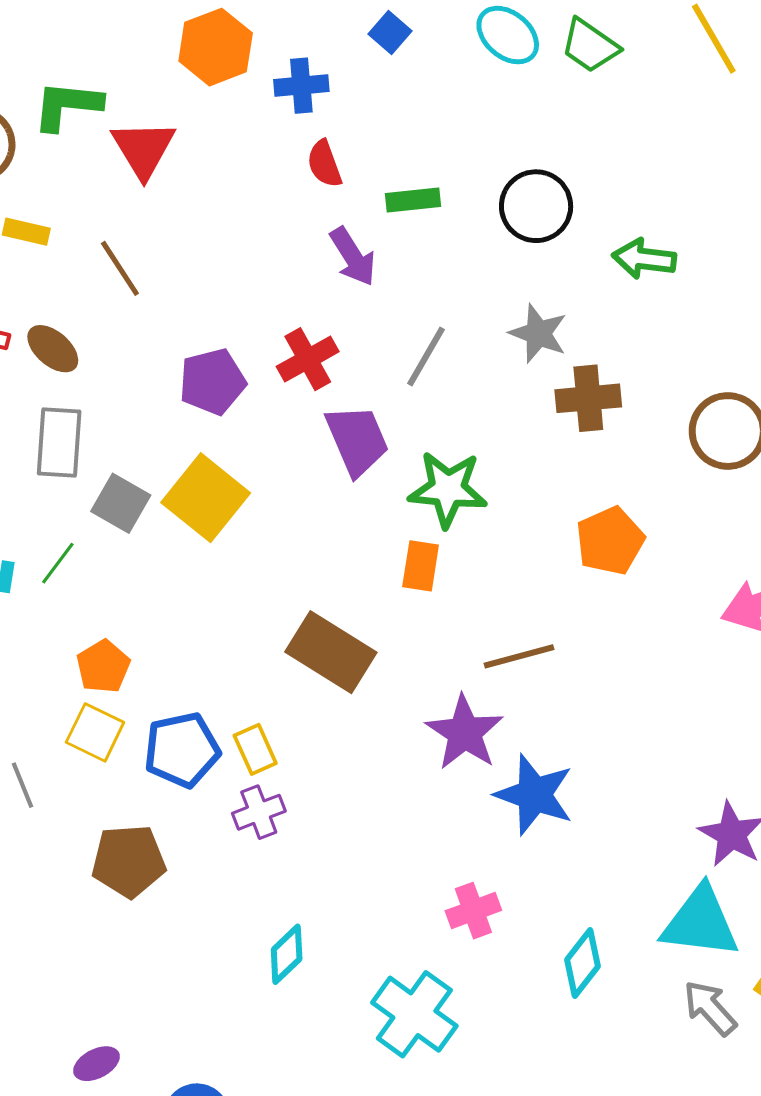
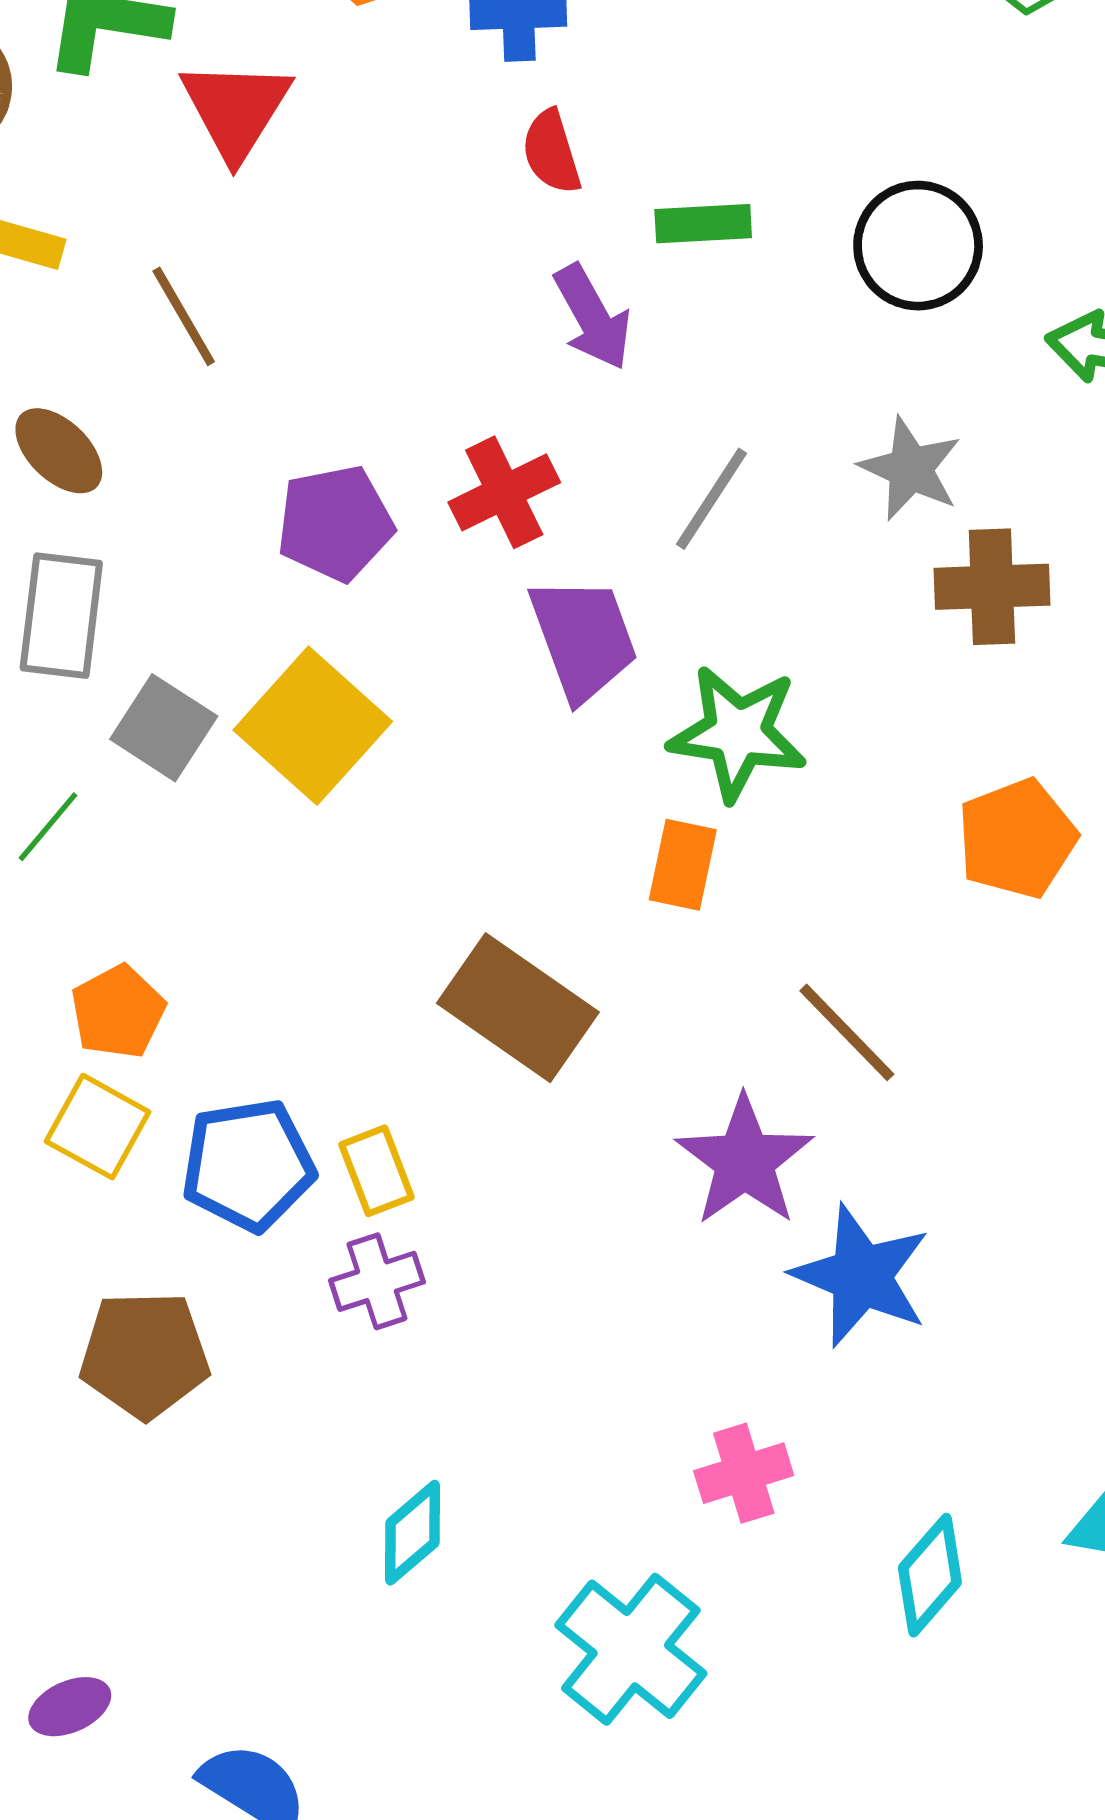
brown line: (519, 656) -> (847, 1032), turned 58

